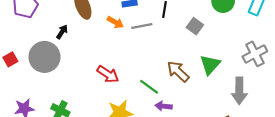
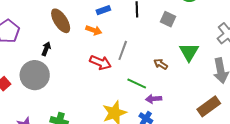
gray line: (142, 26) -> (123, 50), moved, turned -48
brown arrow: (178, 71) -> (161, 64), size x0.6
red arrow: (108, 74) -> (100, 63), moved

